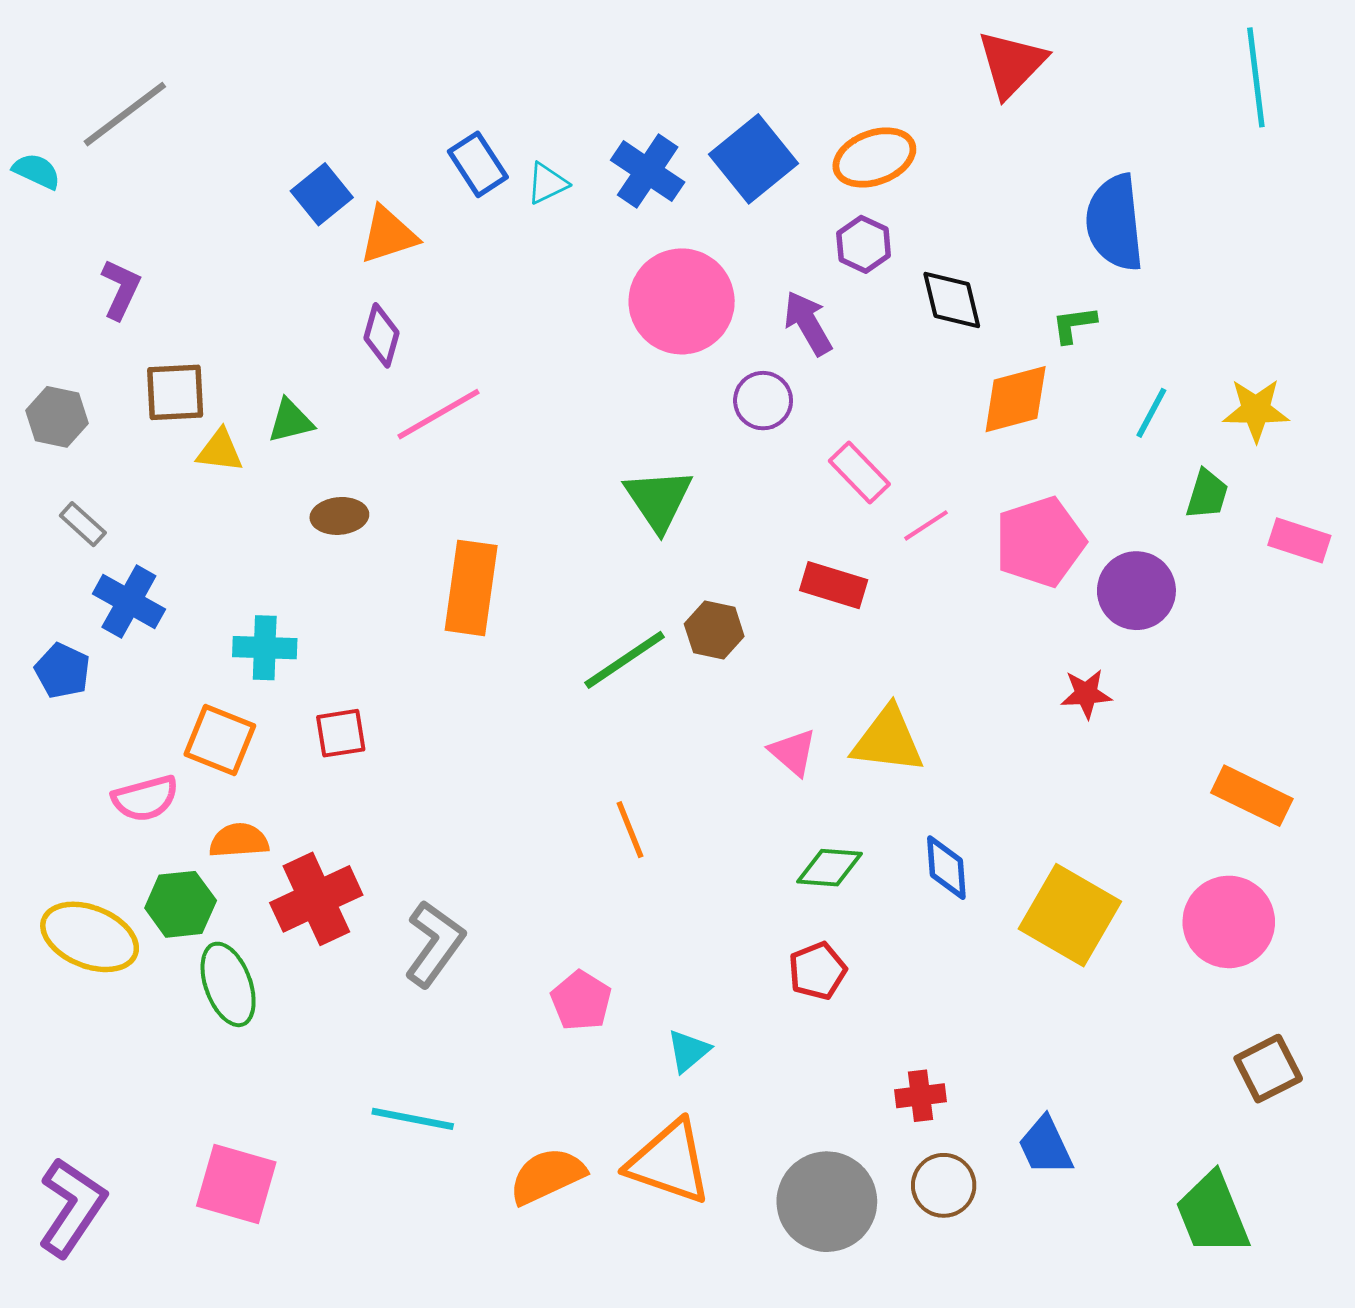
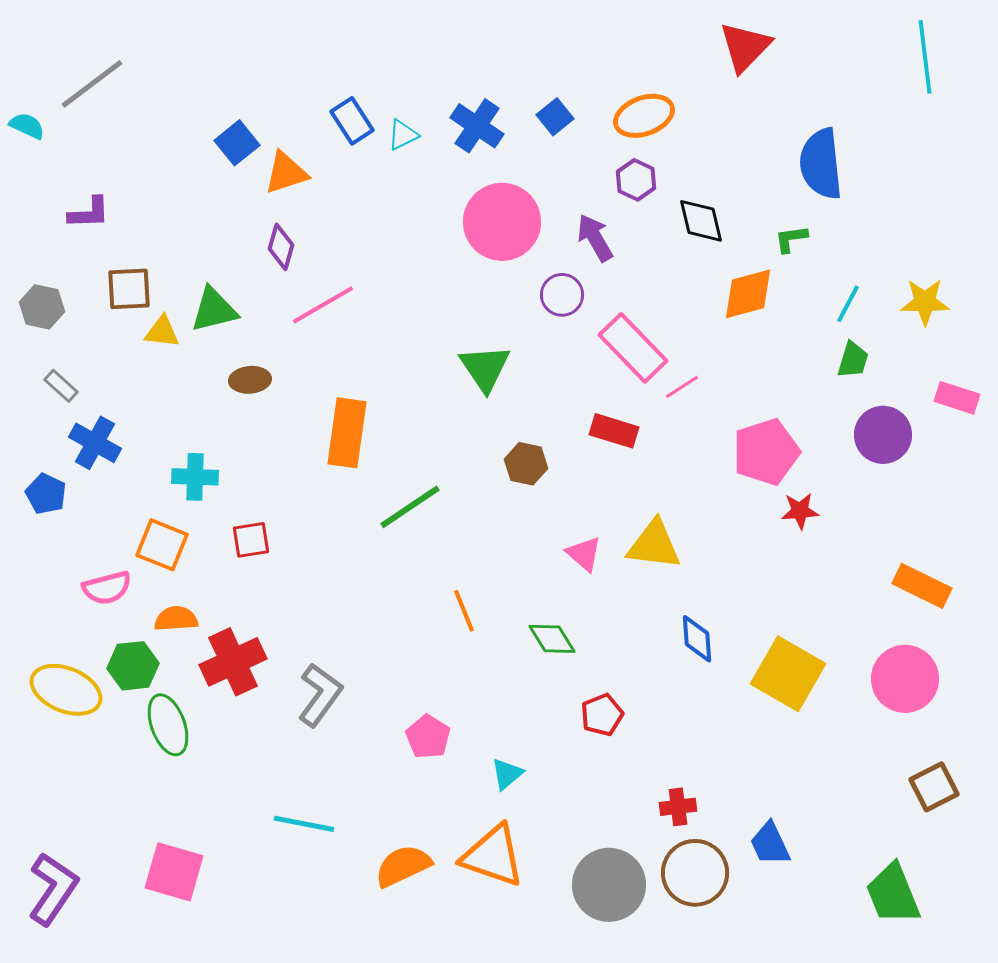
blue square: (754, 159) -> (555, 117), size x0.6
purple L-shape: (121, 289) -> (89, 213), turned 63
green triangle: (291, 421) -> (214, 310), size x1.4
pink rectangle: (859, 473) -> (633, 348), size x1.5
green trapezoid: (1207, 494) -> (853, 360), moved
pink pentagon: (1040, 542) -> (766, 452), moved
purple circle: (1136, 591) -> (883, 435), moved
green line: (625, 660) -> (410, 507), moved
green diamond: (830, 868) -> (552, 639), moved, turned 54
brown circle: (944, 1185) -> (695, 873), size x1.4

